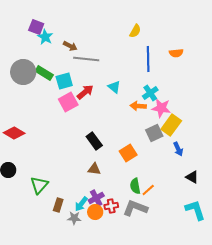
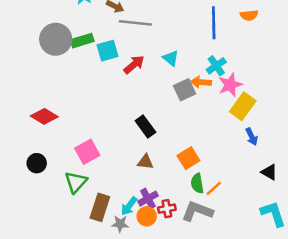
green rectangle: (44, 73) -> (82, 41), turned -48
pink square: (68, 102) -> (87, 152), moved
pink star: (161, 108) -> (230, 85), turned -30
gray square: (154, 133) -> (185, 90), moved
orange square: (128, 153) -> (188, 158), moved
brown rectangle: (58, 205) -> (100, 207), size x1.5

